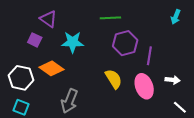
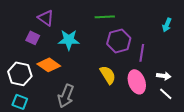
cyan arrow: (176, 17) -> (167, 25), moved
white line: (180, 107) -> (166, 94), moved

